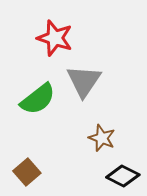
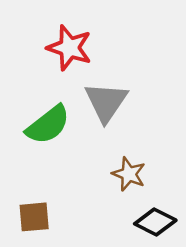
brown square: (27, 172) -> (34, 217), turned 36

